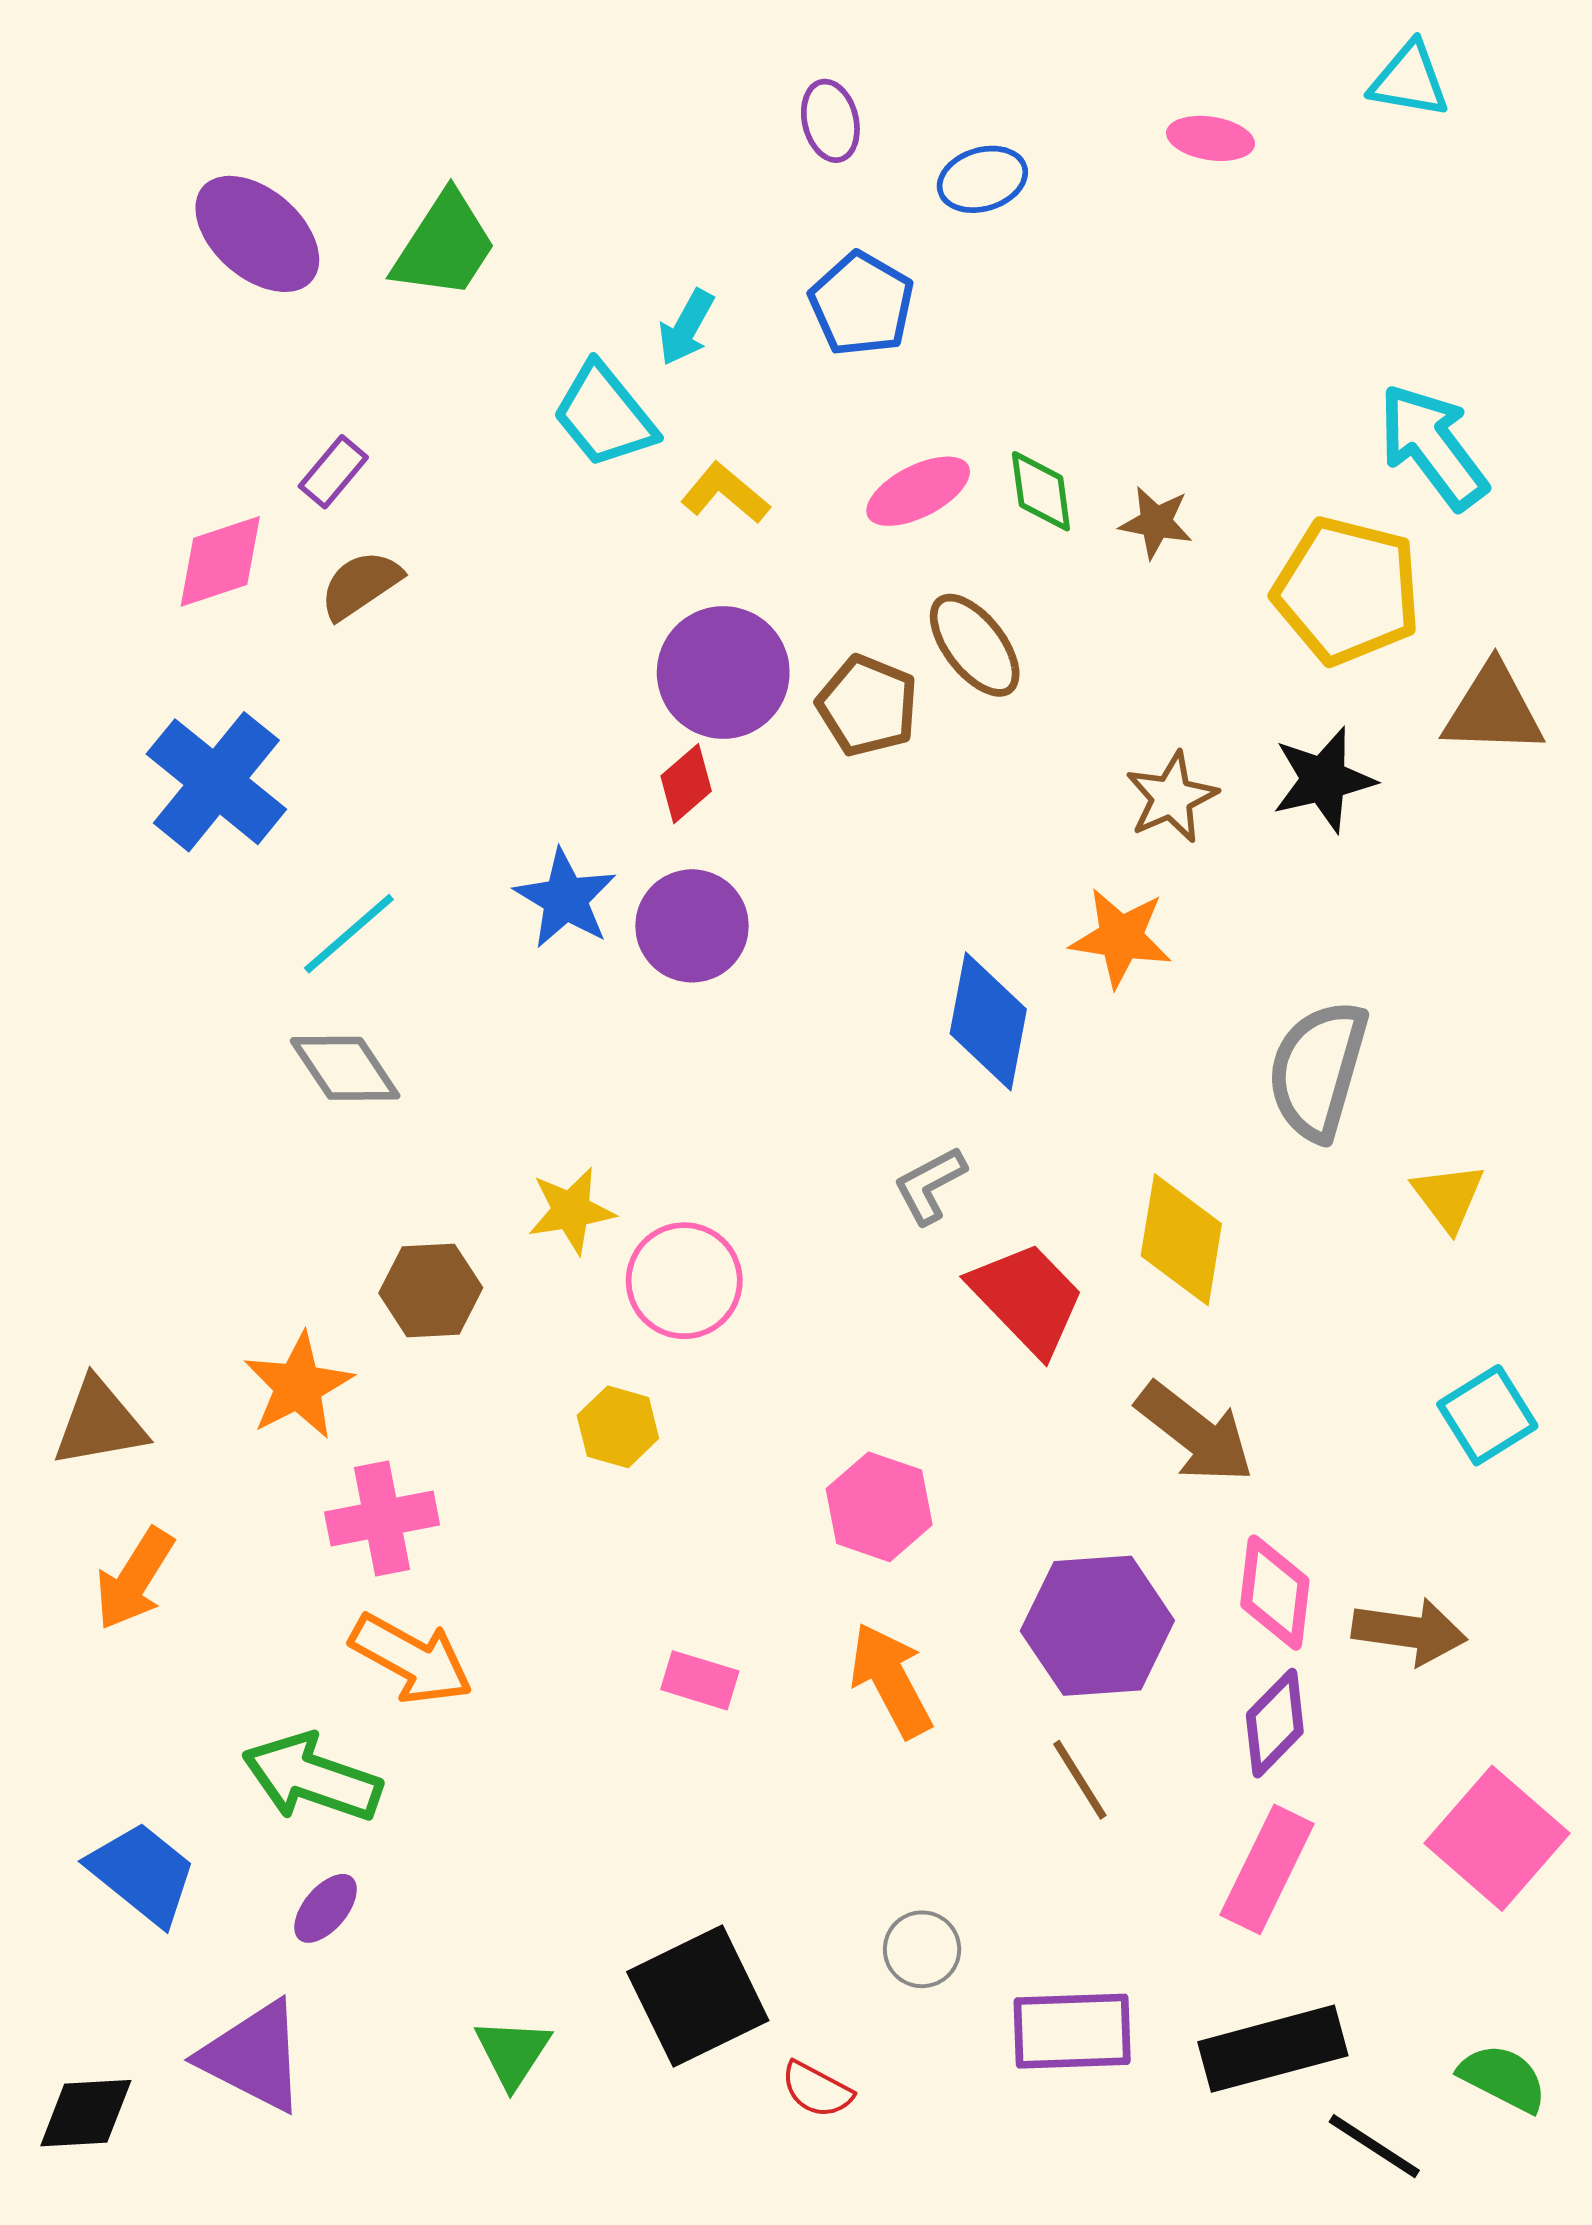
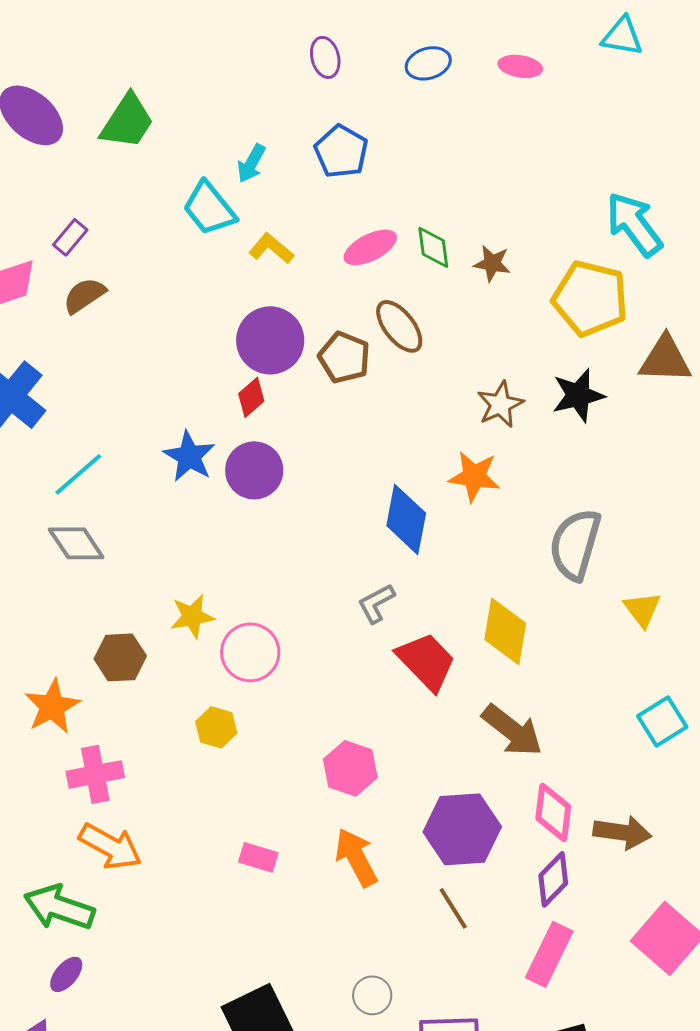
blue ellipse: (982, 179) -> (428, 63), moved

